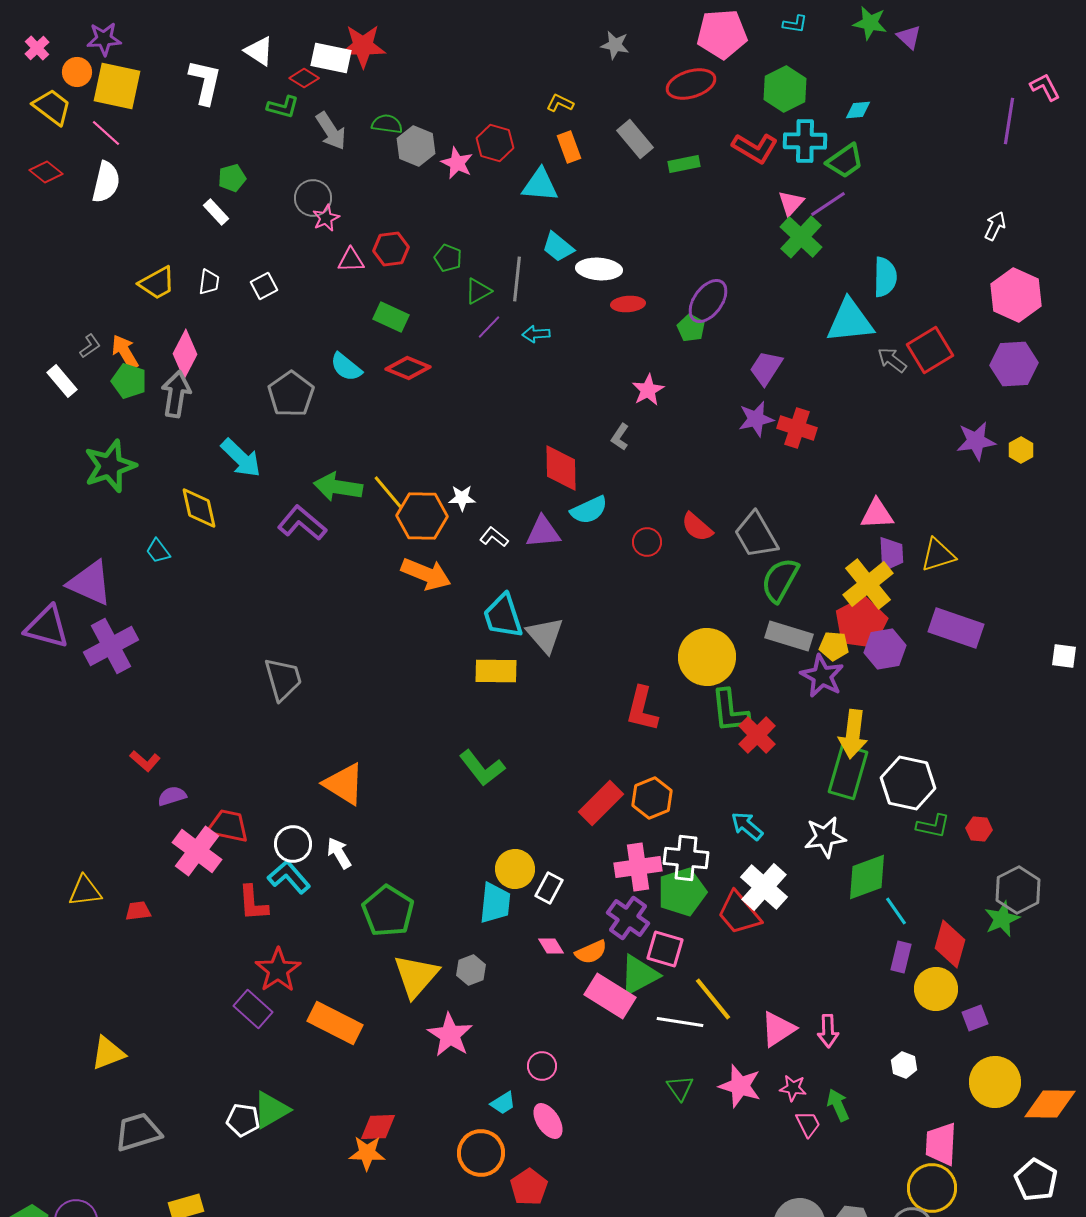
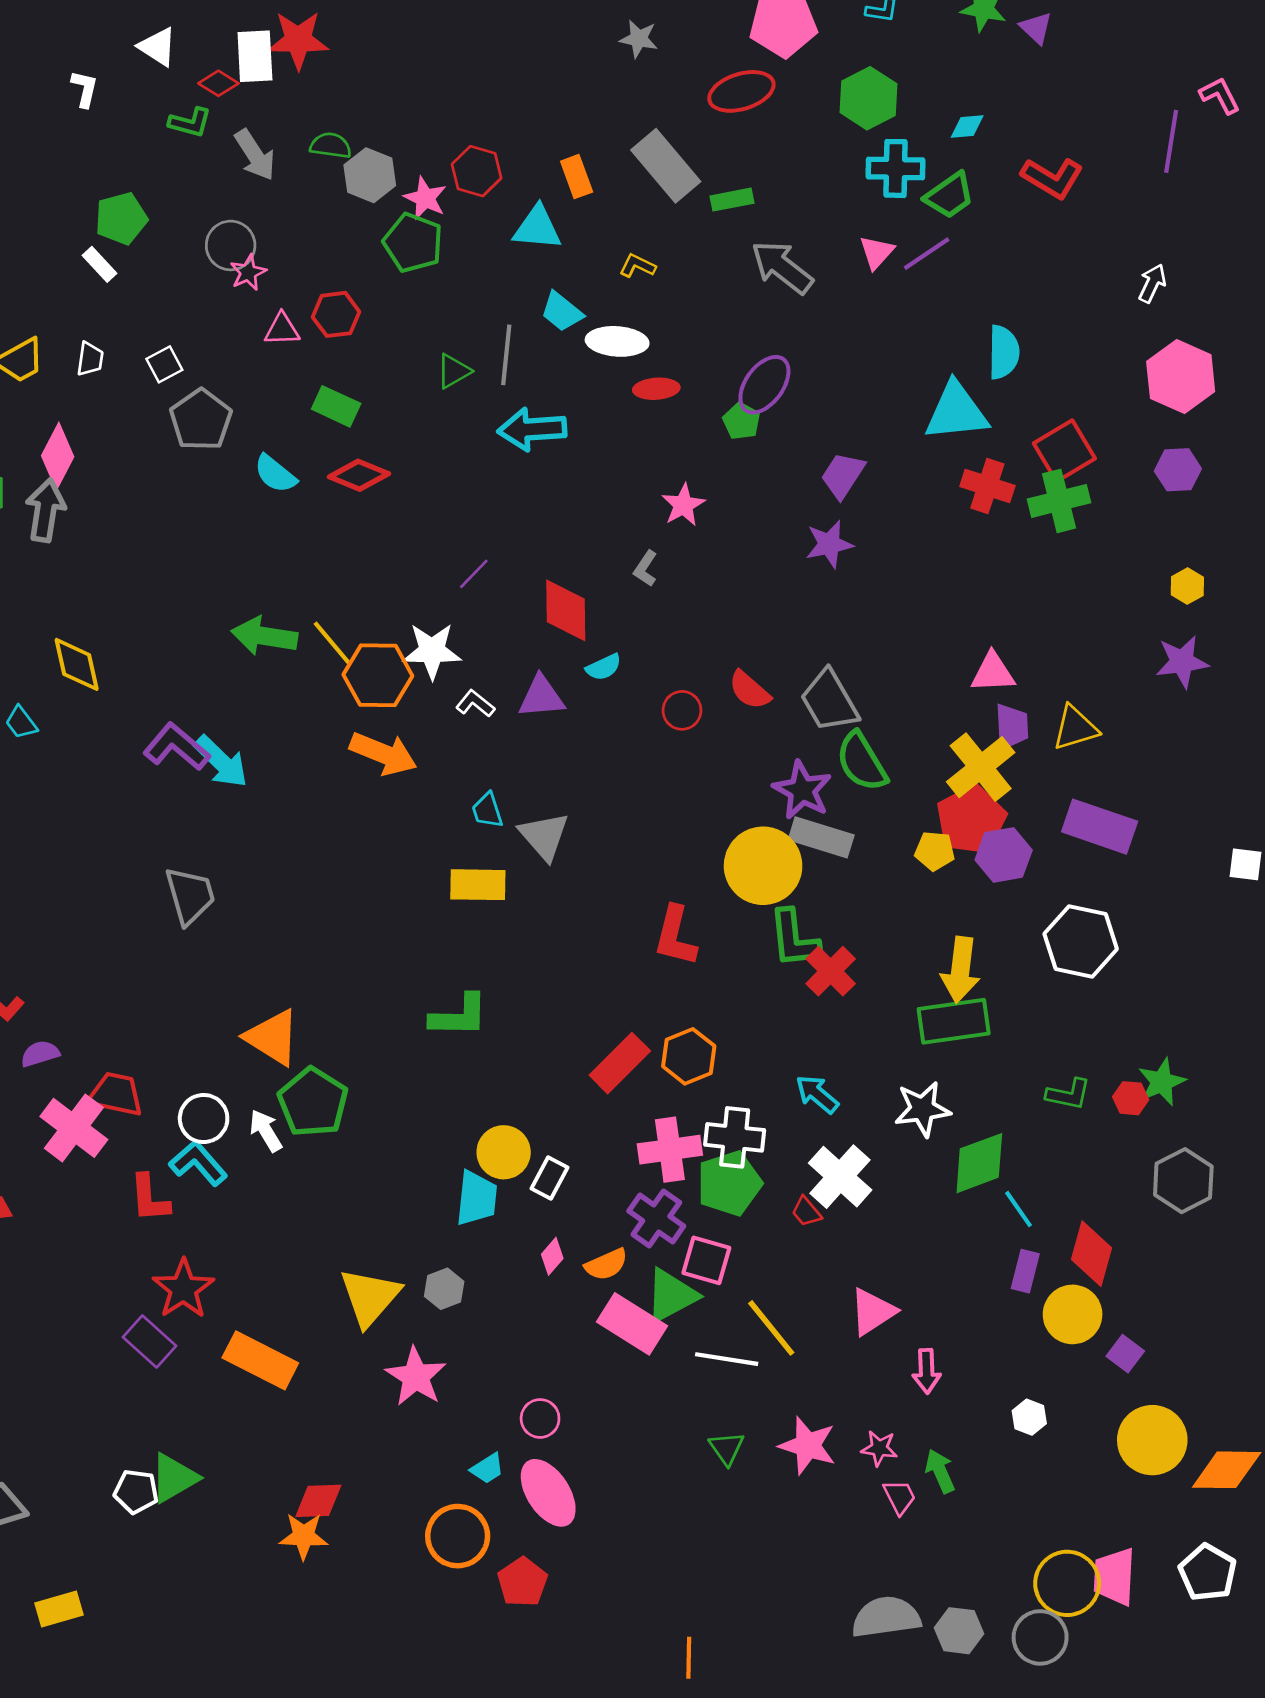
white rectangle: (331, 58) -> (255, 56), turned 75
white L-shape: (205, 82) -> (85, 89), size x0.6
yellow L-shape: (560, 103) -> (637, 266), moved
gray rectangle: (635, 139) -> (666, 166), size x1.4
red L-shape: (755, 148) -> (1052, 178), moved
green pentagon: (232, 178) -> (121, 218), size x1.4
green cross: (801, 237) -> (1059, 501), moved, turned 33
green pentagon: (448, 258) -> (413, 243), moved, size x1.6
purple line: (489, 327) -> (474, 574), moved
cyan arrow: (536, 334) -> (532, 429), size x1.8
gray arrow: (892, 360) -> (782, 267), moved, size x1.6
purple hexagon: (1014, 364) -> (1178, 470), size x0.7
gray pentagon: (291, 394) -> (201, 420), moved
red cross: (797, 428) -> (987, 486), moved
purple star: (976, 441) -> (1182, 662), moved
cyan arrow: (241, 458) -> (221, 762), moved
white star: (462, 498) -> (432, 651), size x1.6
cyan semicircle: (589, 510) -> (604, 667), size x0.7
purple L-shape: (302, 523) -> (177, 747), moved
green semicircle: (780, 580) -> (862, 762), turned -60
cyan trapezoid: (503, 616) -> (487, 810), size x0.6
gray rectangle: (789, 636) -> (821, 837), moved
purple star: (822, 676) -> (802, 790), moved
green L-shape: (482, 768) -> (459, 1016), turned -51
green rectangle: (848, 772) -> (954, 1021), turned 66
white hexagon: (908, 783) -> (1081, 941), moved
green pentagon: (388, 911) -> (313, 1102), moved
red trapezoid: (739, 913) -> (806, 1212), size x0.5
green star: (1002, 919) -> (1162, 1082), moved
pink diamond: (551, 946) -> (552, 1256), turned 72
purple square: (975, 1018) -> (1125, 1354), turned -32
pink triangle: (778, 1029) -> (873, 1312), moved
pink ellipse: (548, 1121) -> (548, 1493), size x1.4
pink trapezoid: (941, 1144) -> (1114, 1577), moved

